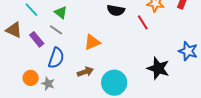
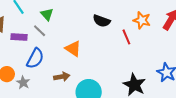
purple rectangle: (37, 39) -> (19, 37), turned -56
orange triangle: (92, 42) -> (73, 49), turned 48

